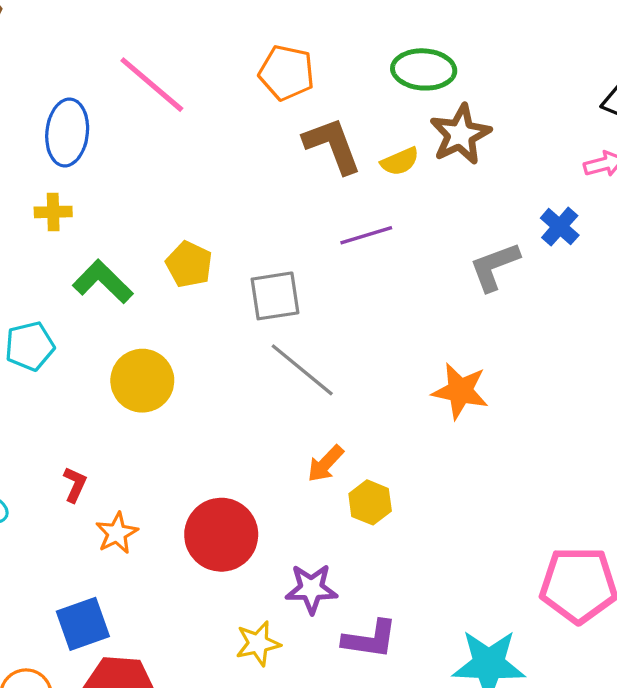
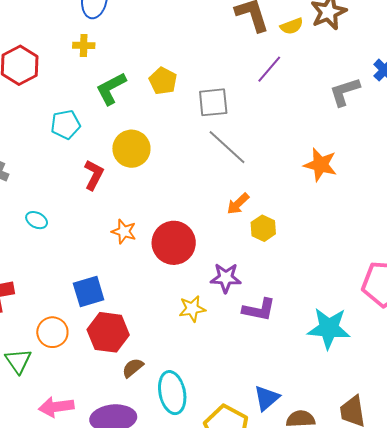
purple line: (366, 235) -> (269, 69), turned -36
green L-shape: (103, 282) -> (111, 88), turned -75
red L-shape: (75, 485) -> (94, 175), moved, size x1.4
orange star: (117, 533) -> (124, 232), moved, turned -30

